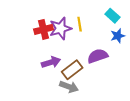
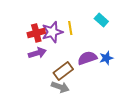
blue star: (118, 36) -> (106, 58), moved
purple arrow: (51, 62) -> (37, 53), moved

